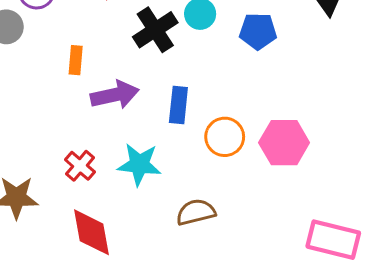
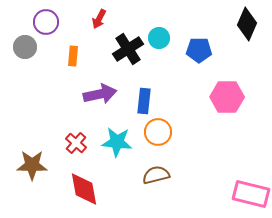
orange rectangle: (76, 60) -> (73, 56), moved
orange circle: (225, 137) -> (158, 132), moved
pink hexagon: (284, 143) -> (227, 97), moved

